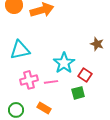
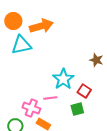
cyan triangle: (20, 50) -> (21, 45), moved
pink cross: (29, 80) -> (31, 108), moved, turned 36

